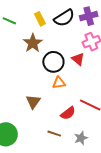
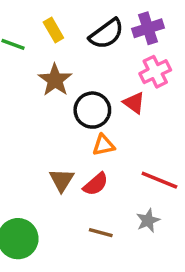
yellow rectangle: (40, 19) -> (53, 30), moved
red semicircle: (68, 113) -> (96, 184), moved
gray star: (81, 138) -> (148, 220), moved

